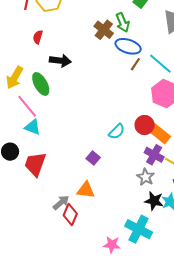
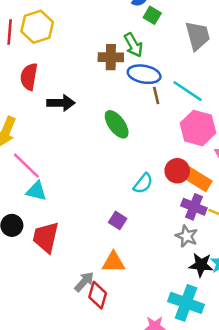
brown cross: (104, 30) -> (111, 57), turned -30
red semicircle: (38, 37) -> (29, 77), size x1.5
brown line: (135, 64) -> (156, 96), turned -40
green ellipse: (41, 84) -> (117, 124), moved

